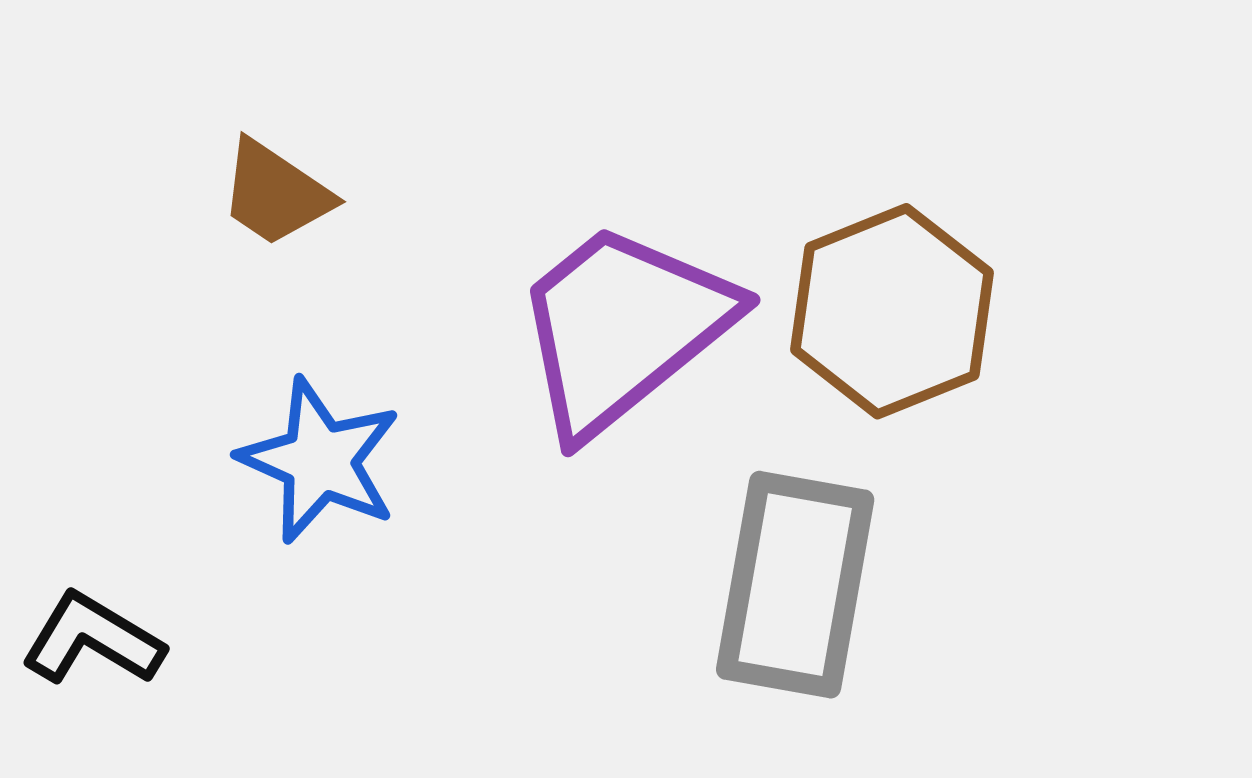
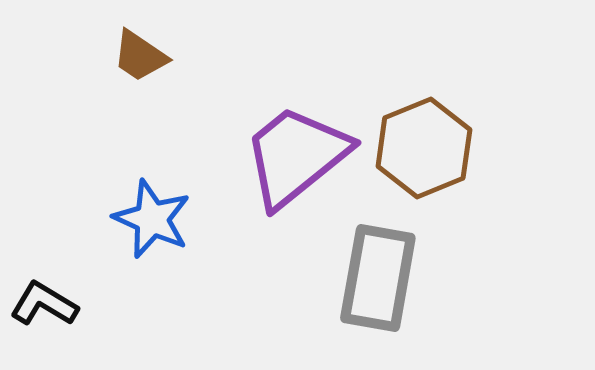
brown trapezoid: (276, 193) -> (140, 56), moved

